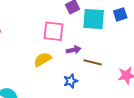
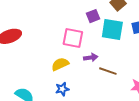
blue star: (71, 81) -> (62, 89), moved

